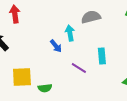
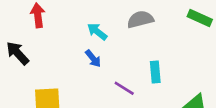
cyan arrow: (70, 33) -> (97, 32), moved, turned -42

